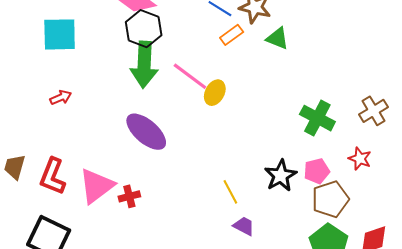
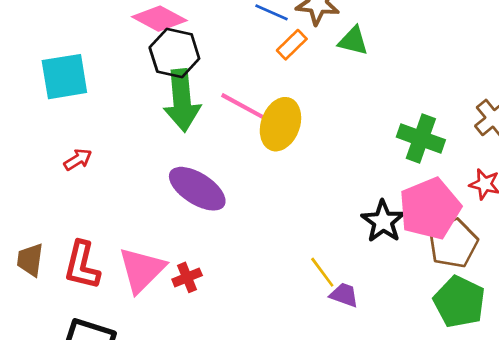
yellow ellipse: (215, 93) -> (280, 124), size x1.5
pink pentagon: (317, 171) -> (430, 209), size x1.8
yellow line: (230, 192) -> (322, 272), moved

